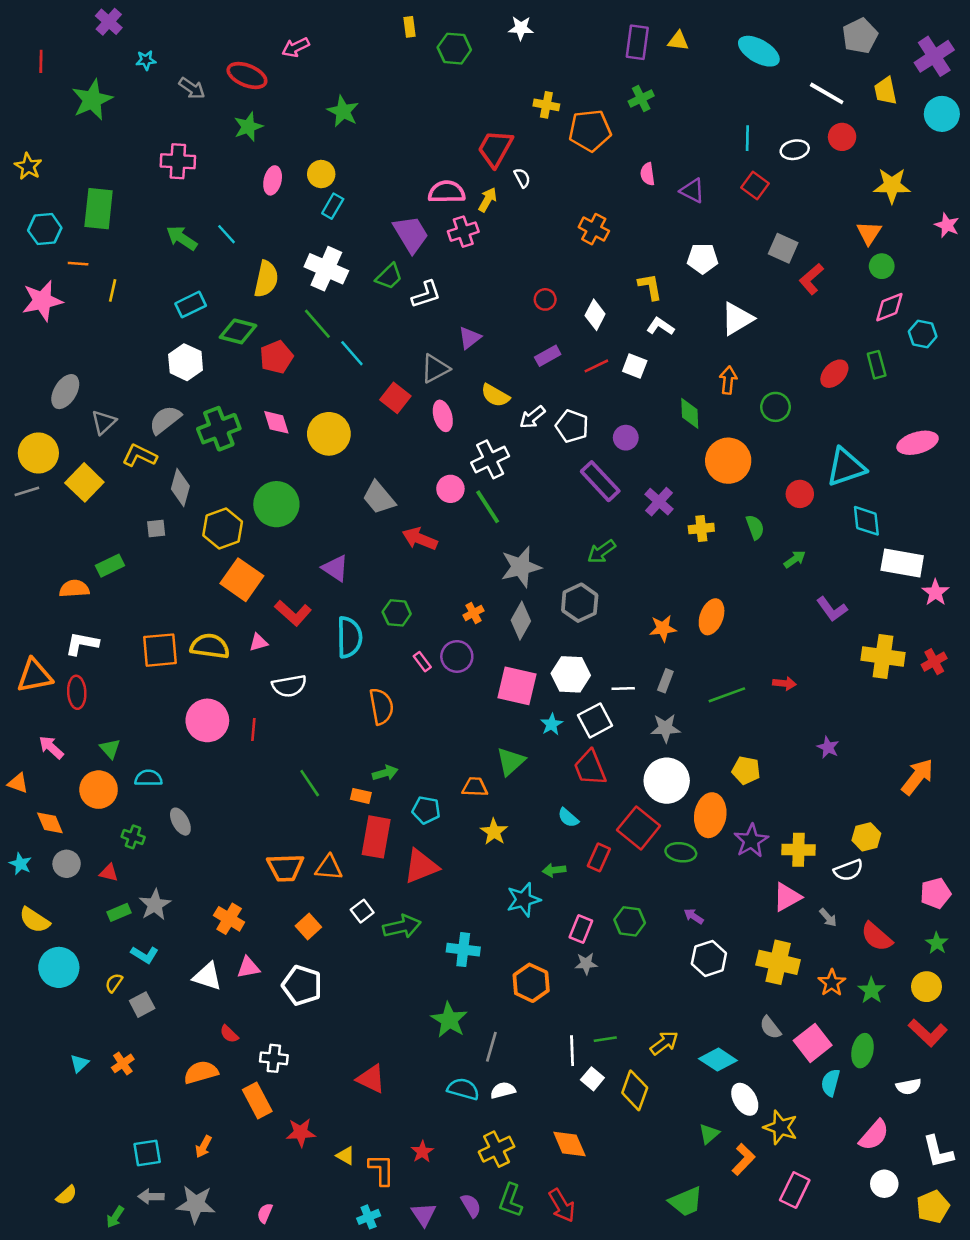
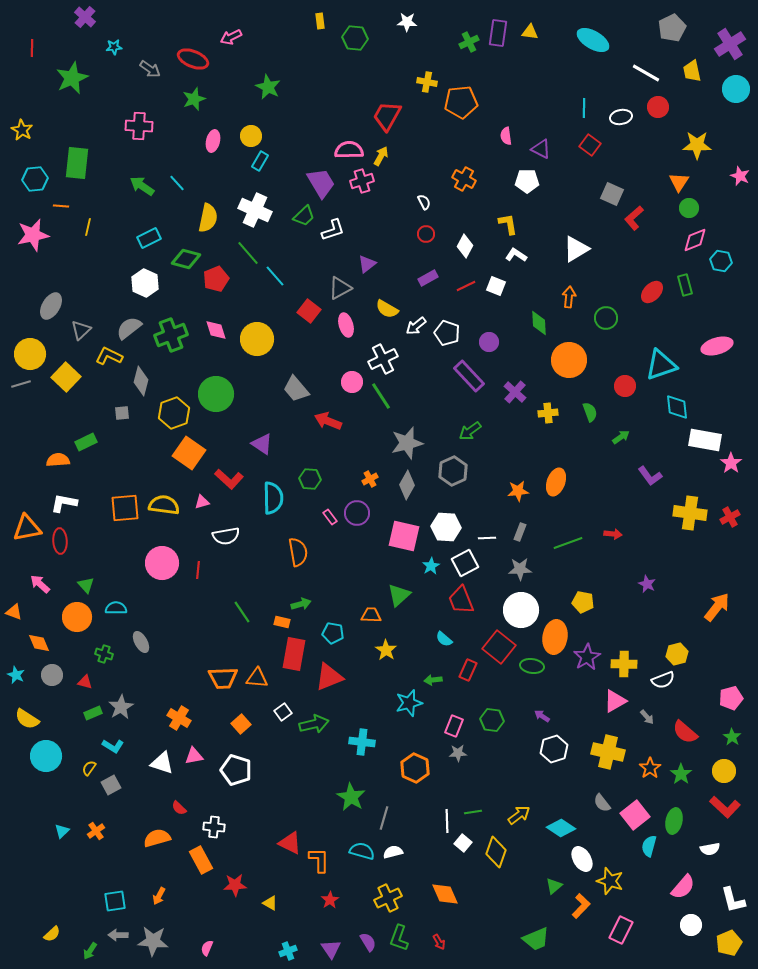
green cross: (641, 99) -> (469, 42), moved
white semicircle: (522, 178) -> (424, 202), moved
white pentagon: (703, 258) -> (527, 181), moved
orange L-shape: (381, 1170) -> (319, 860), moved
red arrow: (562, 1205) -> (439, 942), size x0.6

